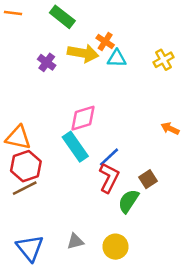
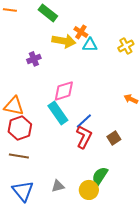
purple cross: (47, 62) -> (34, 59), moved, turned 32
brown line: (25, 188) -> (19, 156), moved, turned 36
green semicircle: (128, 201) -> (100, 176), moved

